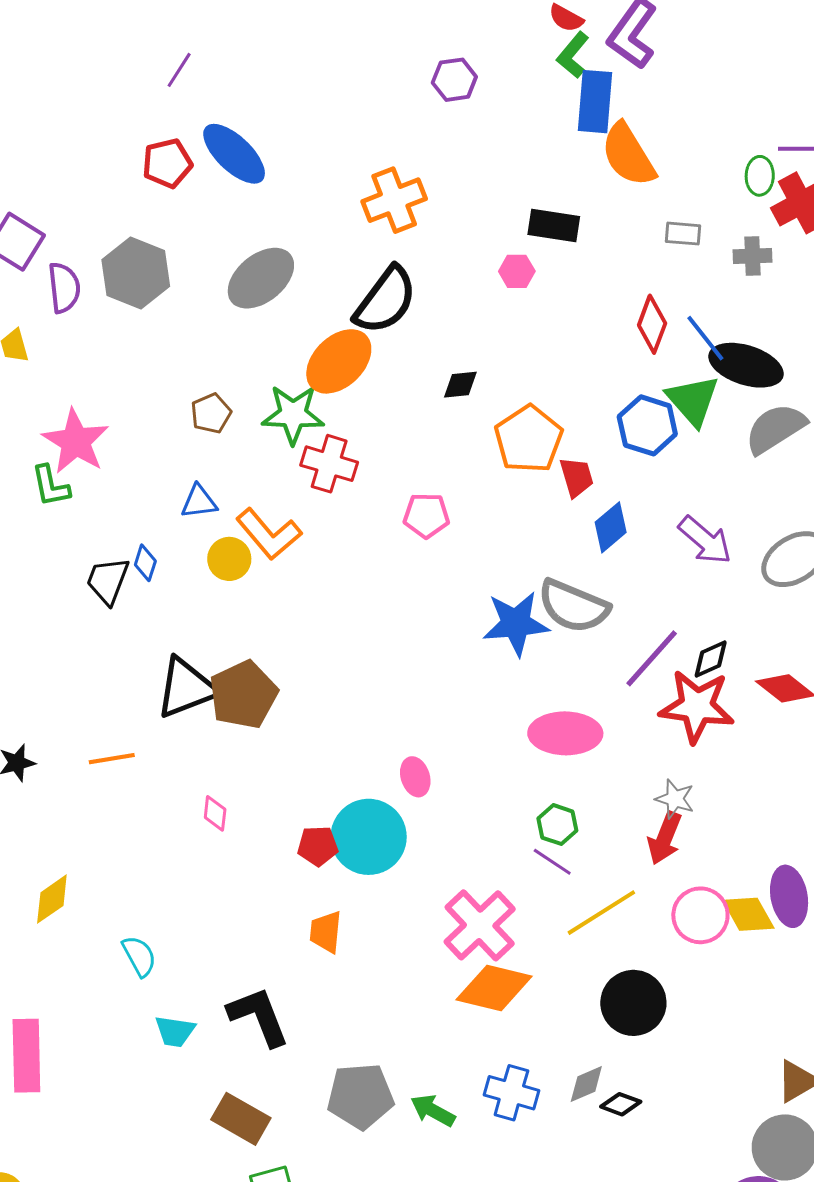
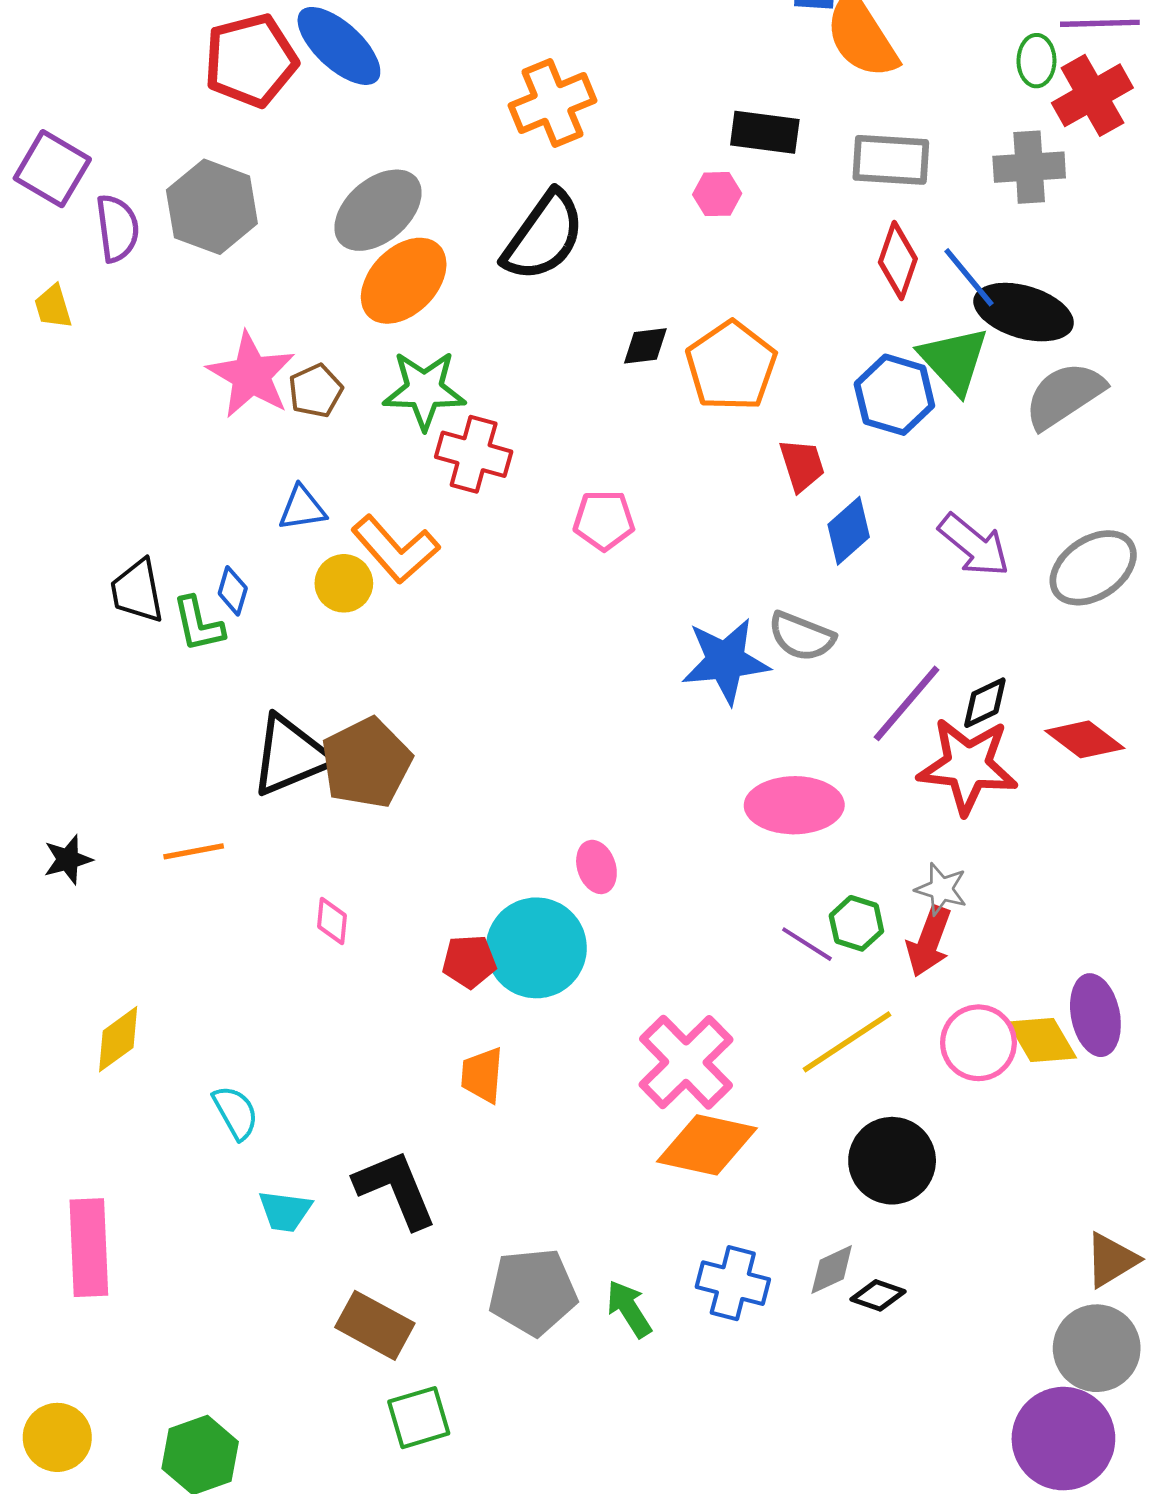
red pentagon: (167, 163) -> (251, 60), size x1.4
gray rectangle: (683, 234) -> (891, 160), moved, size x1.6
gray cross: (753, 256) -> (1029, 167), size x1.4
orange ellipse: (339, 361) -> (404, 281), moved
orange pentagon: (529, 439) -> (731, 366), moved
pink star: (76, 441) -> (251, 375), moved
green L-shape: (51, 486) -> (198, 624), moved
black trapezoid: (108, 581) -> (137, 591), moved, turned -30
gray semicircle: (573, 606) -> (801, 636), size x0.7
green hexagon: (557, 825) -> (856, 923), moved
purple line: (552, 862) -> (807, 944), moved
green arrow: (433, 1110) -> (629, 1309), turned 30

